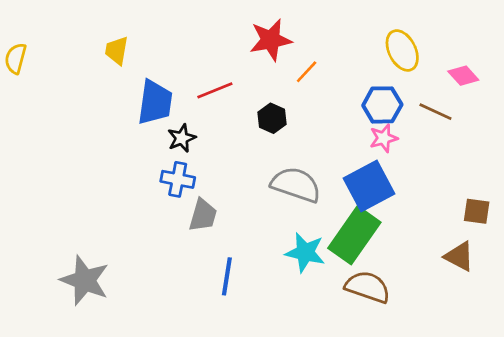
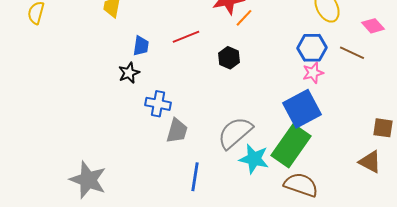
orange line: (307, 72) -> (244, 18), moved
blue trapezoid: (155, 102) -> (141, 46), size x0.6
black star: (182, 138) -> (129, 73), moved
gray semicircle: (296, 185) -> (235, 133), moved, turned -60

